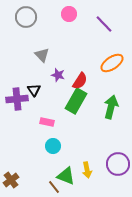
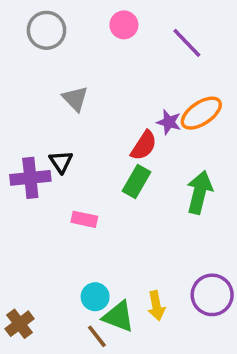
purple star: (58, 75) -> (169, 122), moved
green rectangle: (76, 101) -> (137, 182), size x0.7
cyan circle: (53, 146) -> (95, 297), moved

